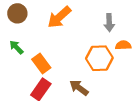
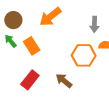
brown circle: (17, 13) -> (13, 20), moved
orange rectangle: (41, 63) -> (32, 46), moved

